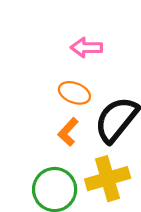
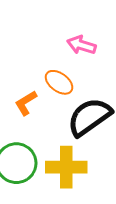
orange L-shape: (68, 132) -> (26, 103), moved

